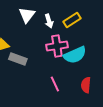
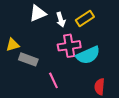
white triangle: (27, 15) -> (38, 13), turned 30
pink line: (55, 84) -> (53, 80), moved

